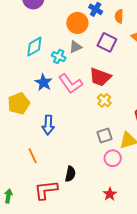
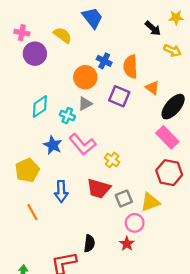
orange semicircle: (119, 16) -> (130, 67), size x1.5
red trapezoid: (100, 77) -> (99, 188), moved
yellow cross: (104, 100) -> (112, 160), moved
orange line: (33, 156) -> (32, 212), moved
red star: (110, 194) -> (127, 244), moved

